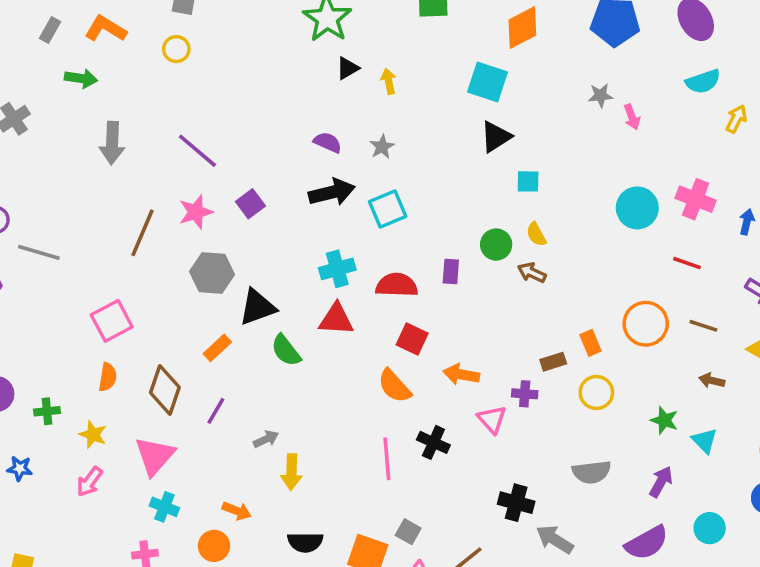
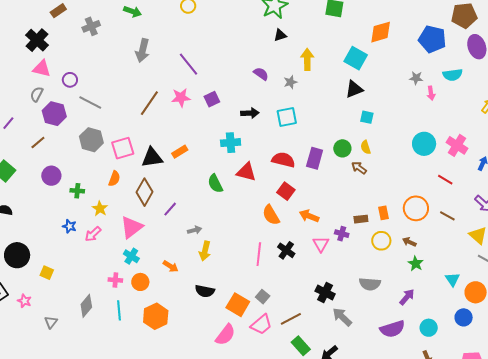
yellow arrow: (389, 81) -> (307, 59), moved, size x1.5
cyan semicircle: (703, 81) -> (453, 75), moved
black arrow: (332, 192) -> (250, 113), moved, size x0.7
cyan cross: (337, 269) -> (231, 143), moved
purple rectangle: (451, 271) -> (315, 158), size x1.5
gray hexagon: (212, 273) -> (91, 140), moved
black triangle: (257, 307) -> (152, 158), moved
orange rectangle: (217, 348) -> (180, 152), moved
brown arrow: (712, 381) -> (409, 242), moved
cyan triangle: (705, 441) -> (452, 279), moved
blue star: (20, 468) -> (69, 226), moved
orange circle: (214, 546) -> (140, 282), moved

